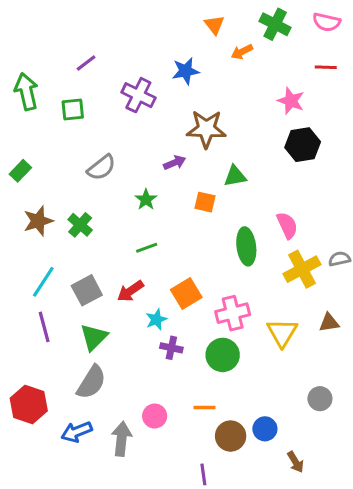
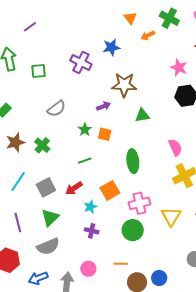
purple line: (86, 63) -> (30, 27), moved
orange square: (205, 202) -> (105, 134), moved
green ellipse: (246, 246) -> (133, 161), moved
purple line: (44, 327) -> (18, 223), moved
purple cross: (171, 348) -> (92, 231), moved
gray semicircle: (91, 382) -> (48, 246), turned 35

